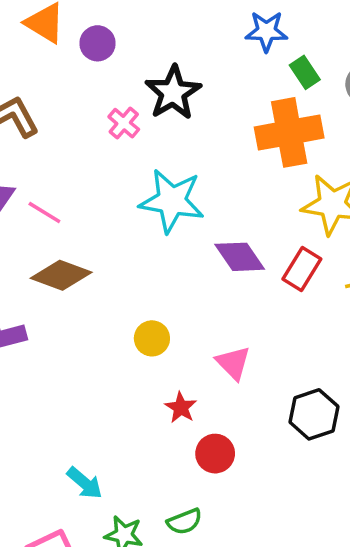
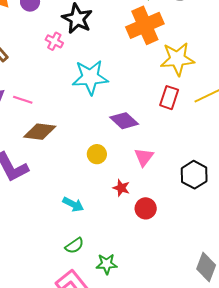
purple diamond: (240, 257) -> (124, 121), moved
pink triangle: (233, 363) -> (144, 157), turned 35
cyan arrow: (85, 483) -> (73, 204), moved
green semicircle: (184, 522) -> (74, 246), moved

